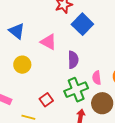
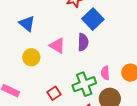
pink triangle: (48, 42) -> (57, 46), moved
purple semicircle: (73, 60) -> (83, 42), moved

